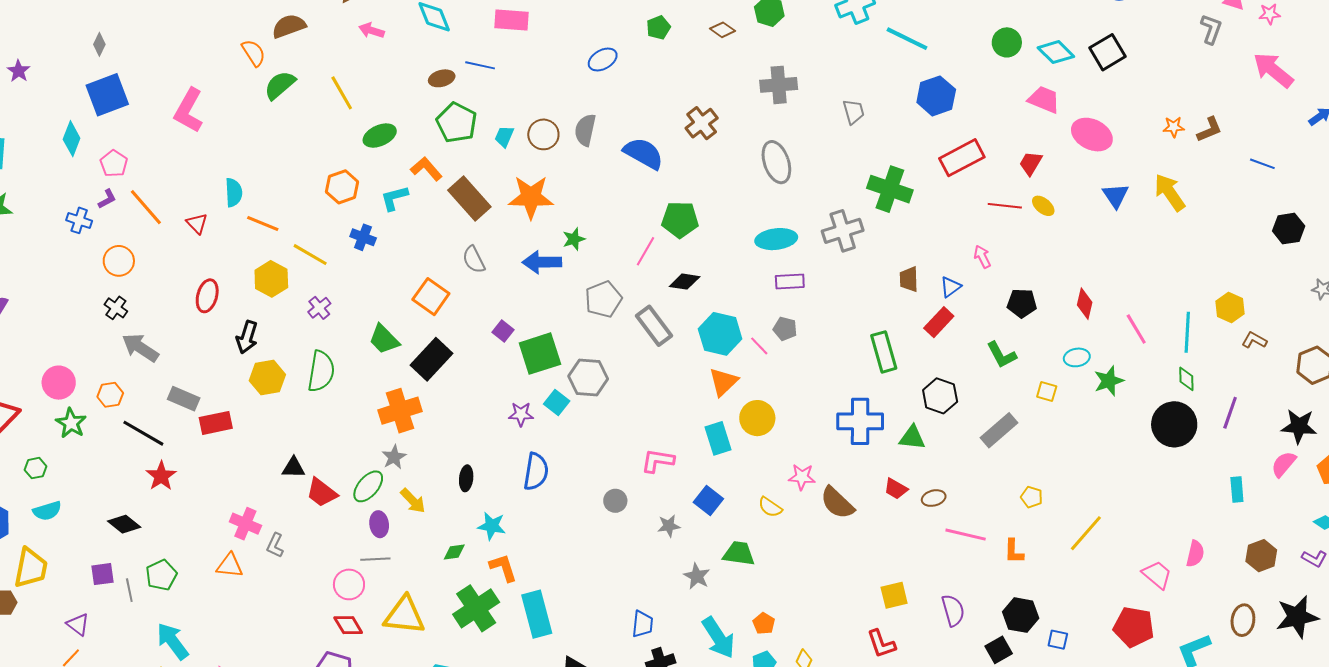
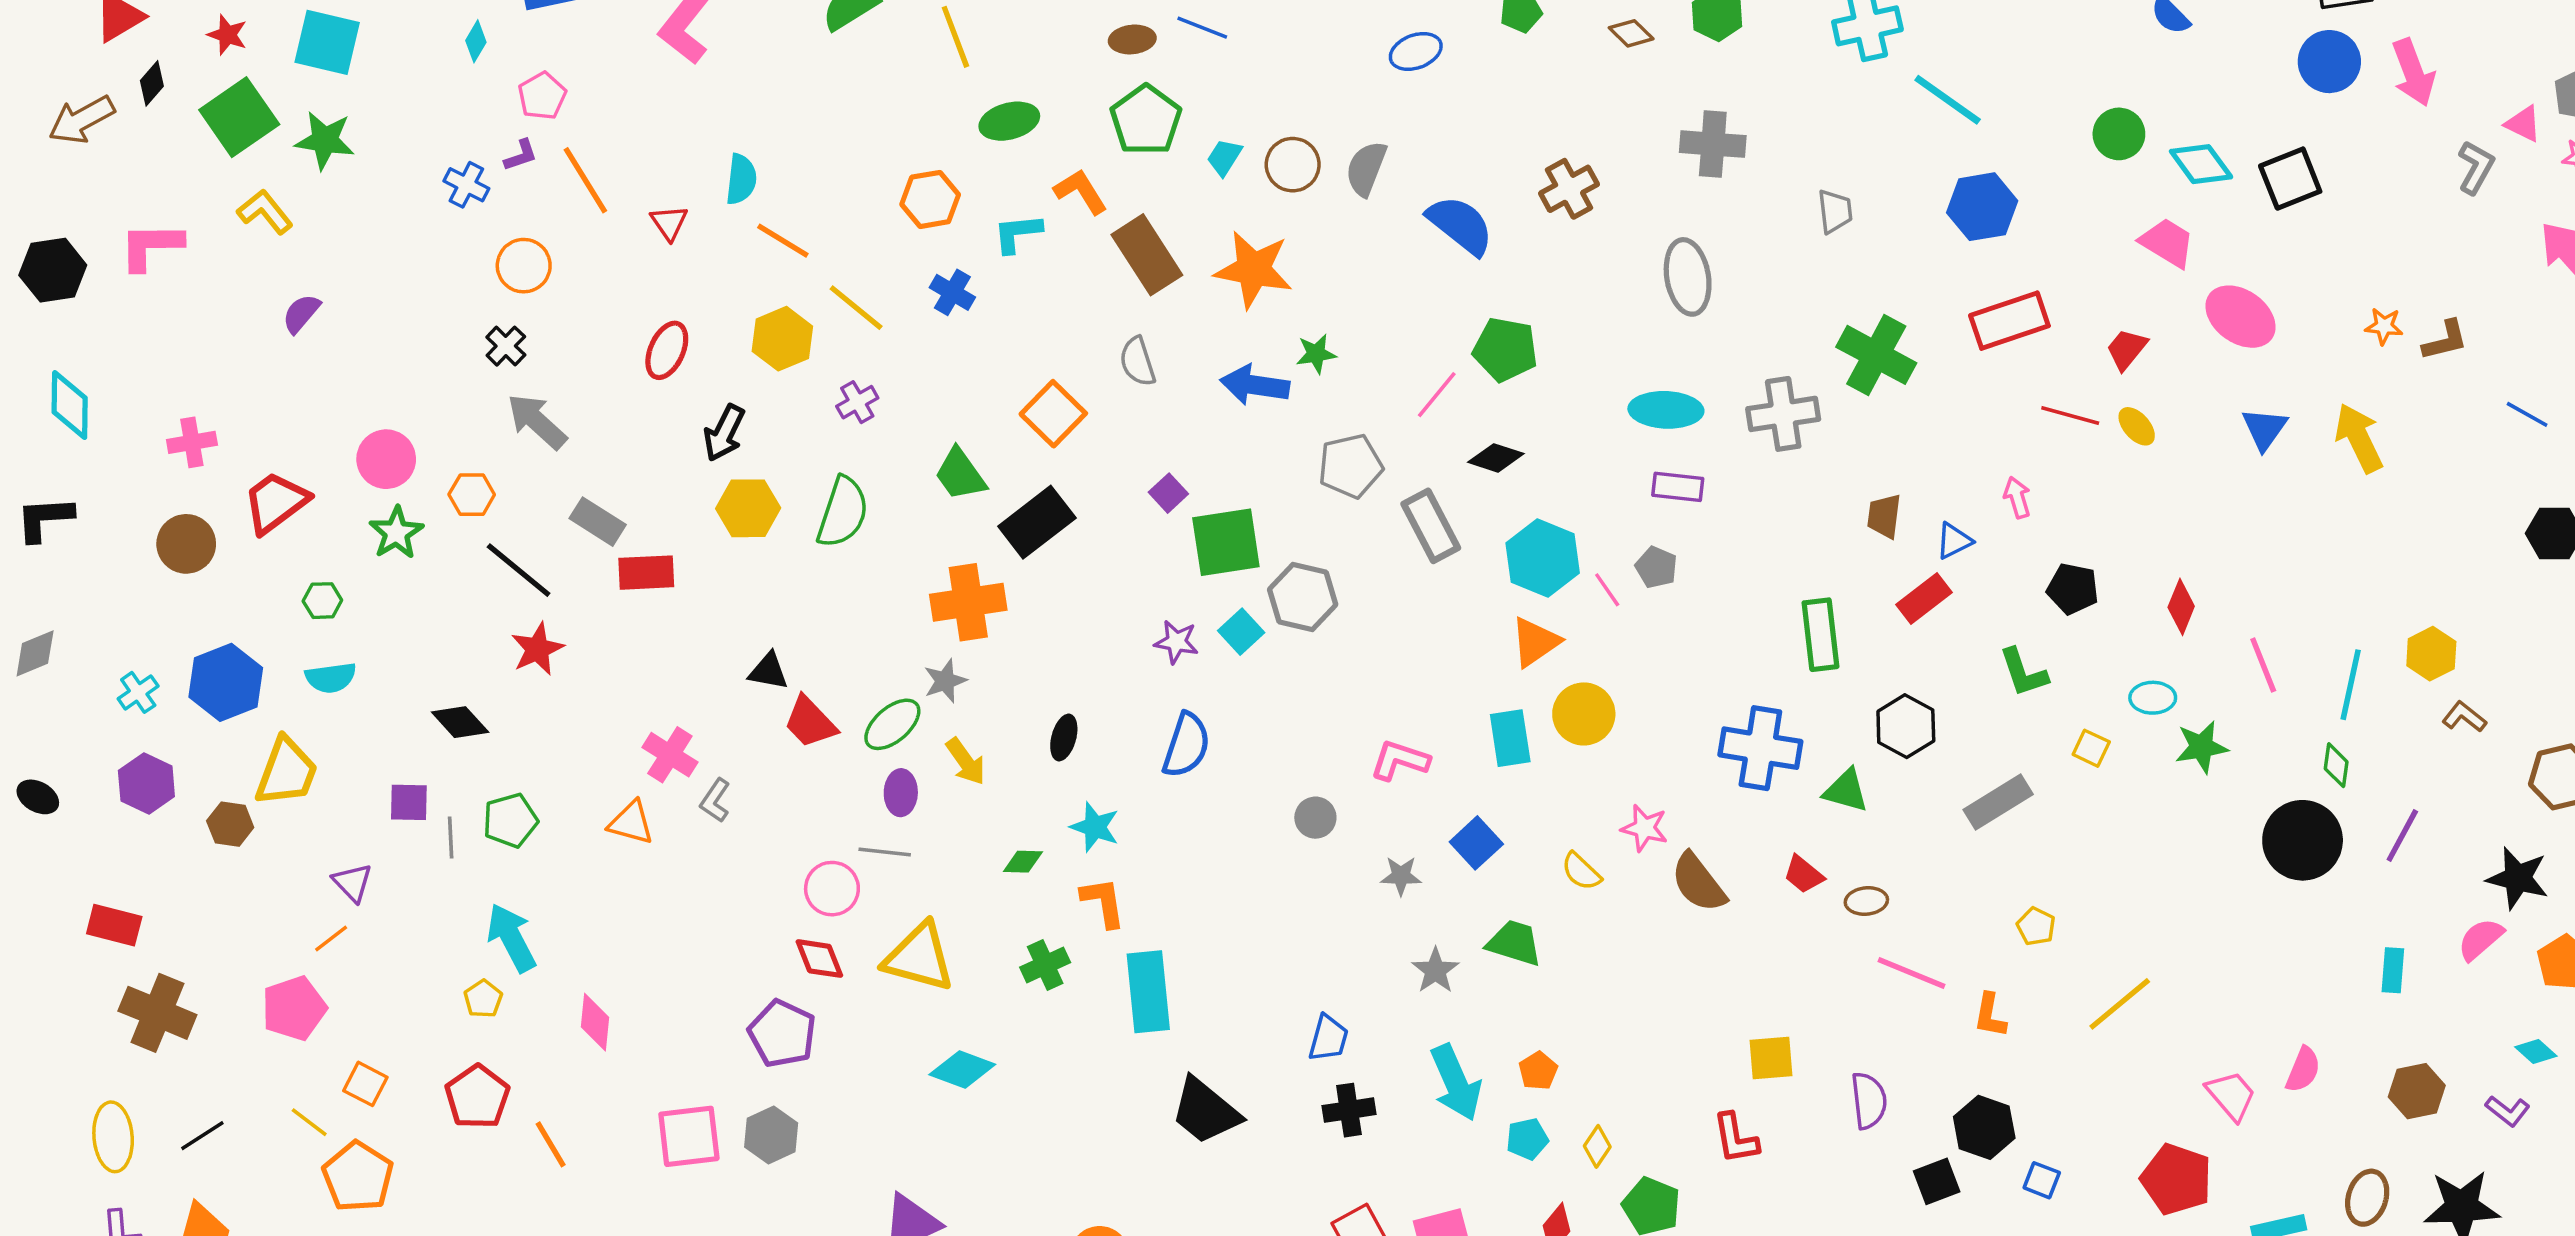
cyan diamond: (72, 139) -> (476, 41), size x0.7
green cross: (476, 608) -> (1045, 965), size x0.6

